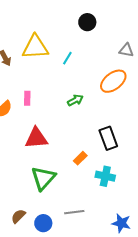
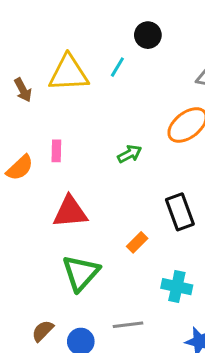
cyan line: (67, 58) -> (117, 67), moved
cyan cross: (105, 176) -> (177, 287), moved

